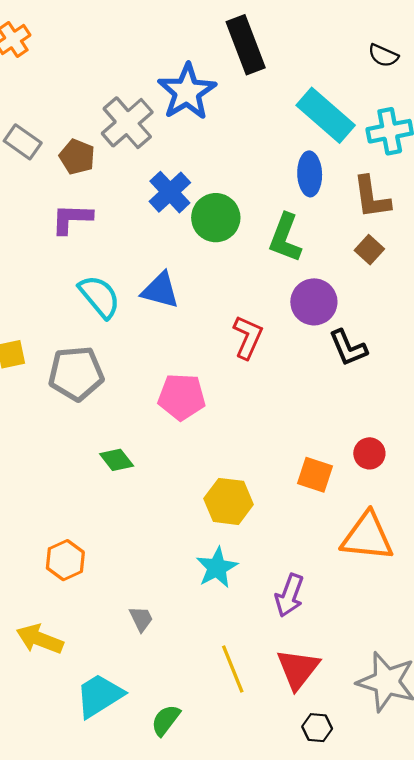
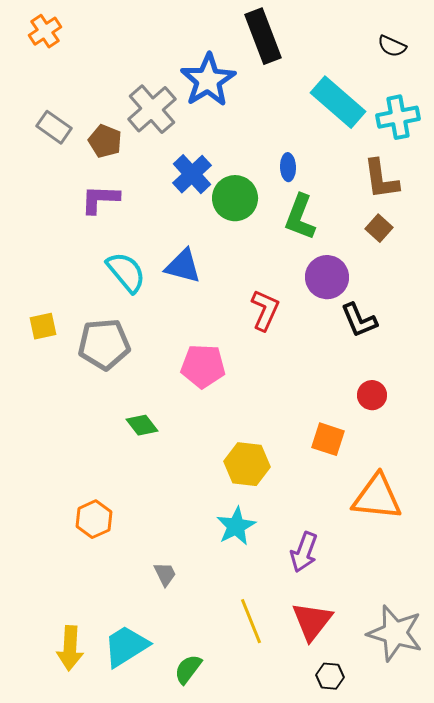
blue ellipse: (310, 174) -> (288, 167), moved, size x0.7
red circle: (369, 453) -> (372, 395), moved
yellow arrow: (40, 639) -> (70, 648), moved, turned -108

